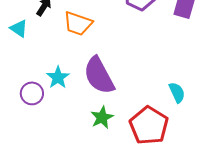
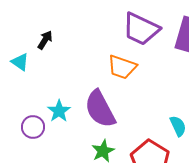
orange trapezoid: (78, 23) -> (122, 67), moved

